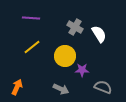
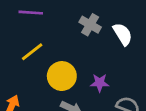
yellow circle: (65, 56) -> (62, 76), moved

